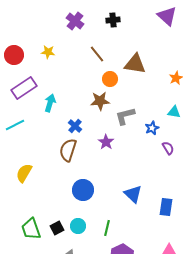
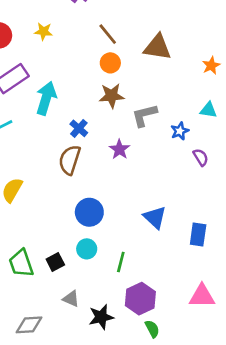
orange circle: (110, 79) -> (110, 63), moved
cyan arrow: (50, 103) -> (46, 98), size x1.4
cyan circle: (78, 226) -> (87, 249), moved

